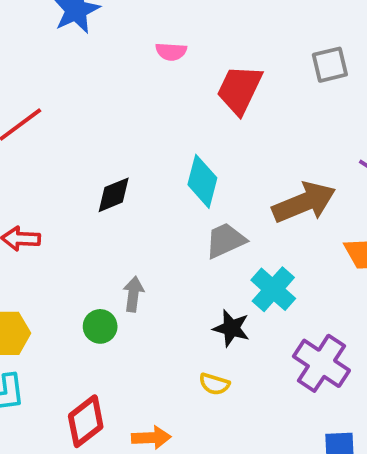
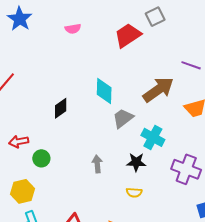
red trapezoid: (240, 90) -> (128, 35), moved, turned 44
gray arrow: (133, 294) -> (97, 164), moved
green circle: (100, 326) -> (41, 158), moved

